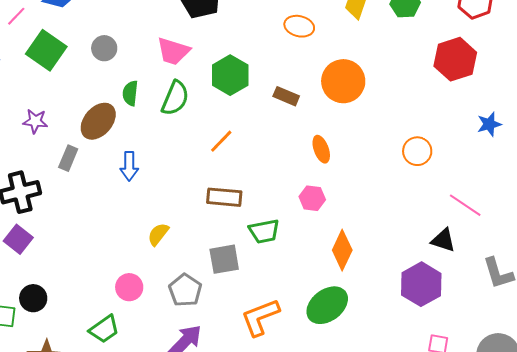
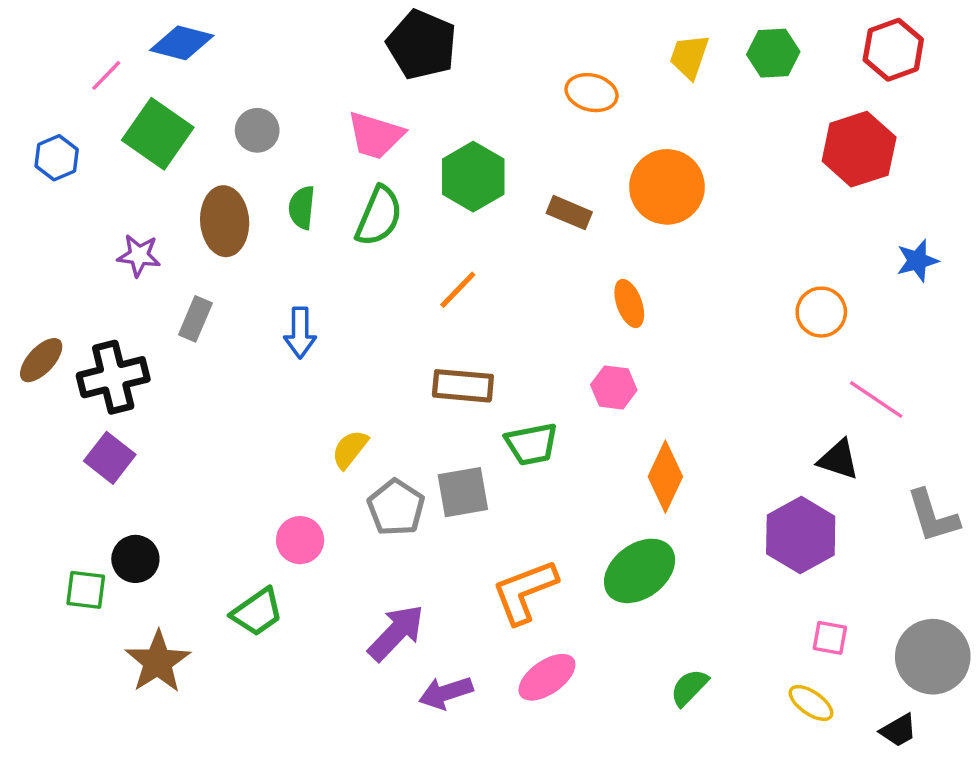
brown ellipse: (98, 121) -> (225, 221), moved, turned -45
orange circle: (417, 151) -> (821, 312), moved
gray pentagon: (185, 290) -> (396, 508), moved

